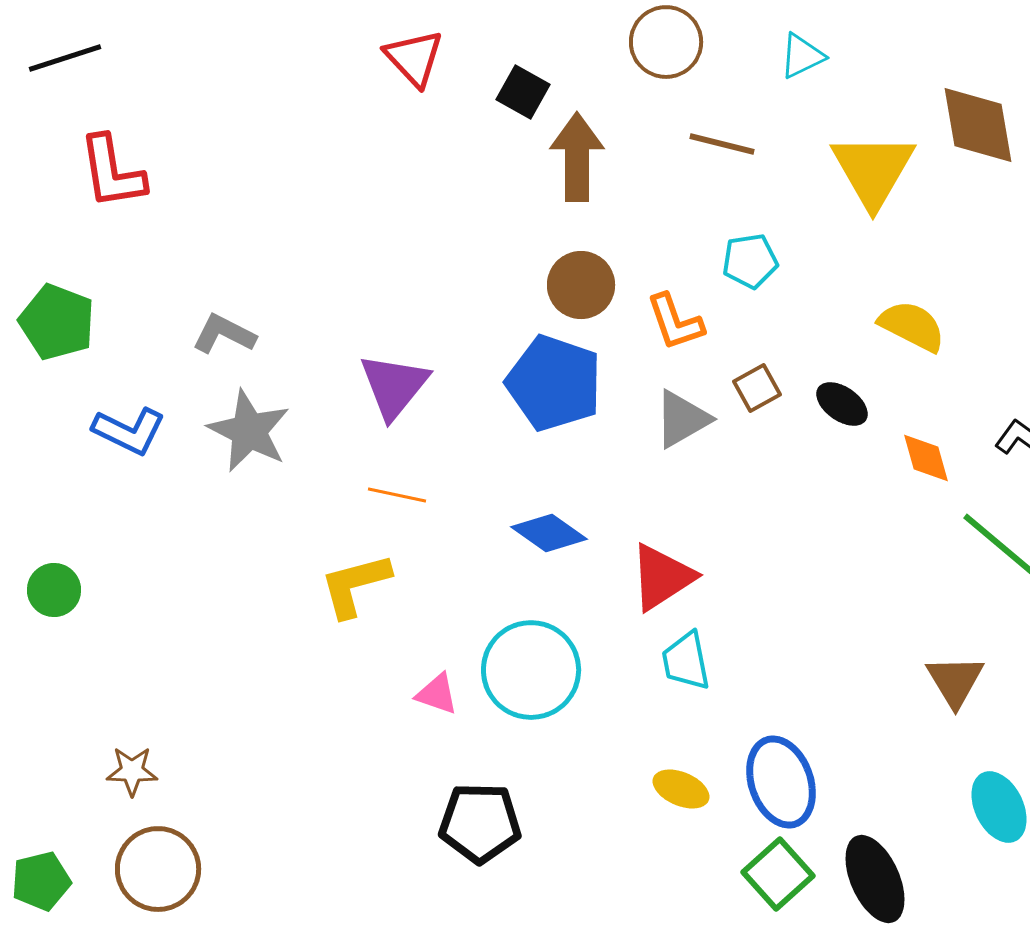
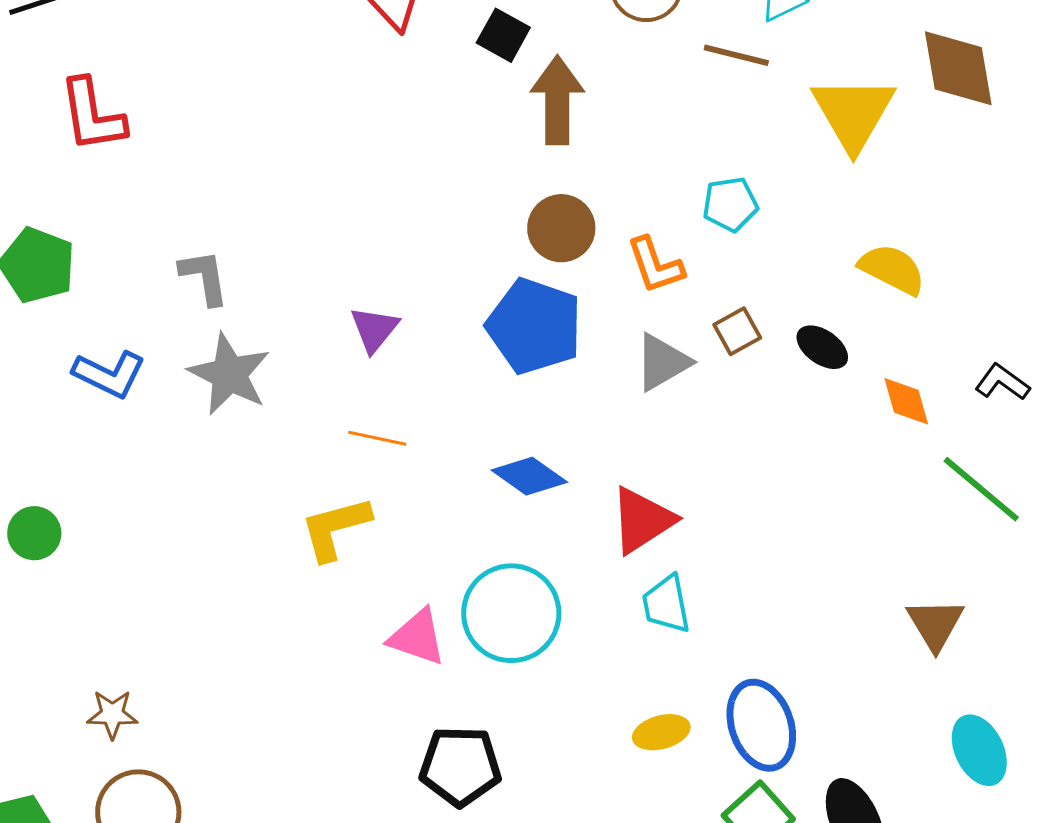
brown line: (722, 144) -> (736, 55), moved
gray L-shape: (224, 334) -> (204, 277), turned 54
purple triangle: (394, 386) -> (374, 329), size x0.7
pink triangle: (437, 694) -> (417, 637), size x1.4
yellow ellipse: (681, 789) -> (661, 732), turned -38

